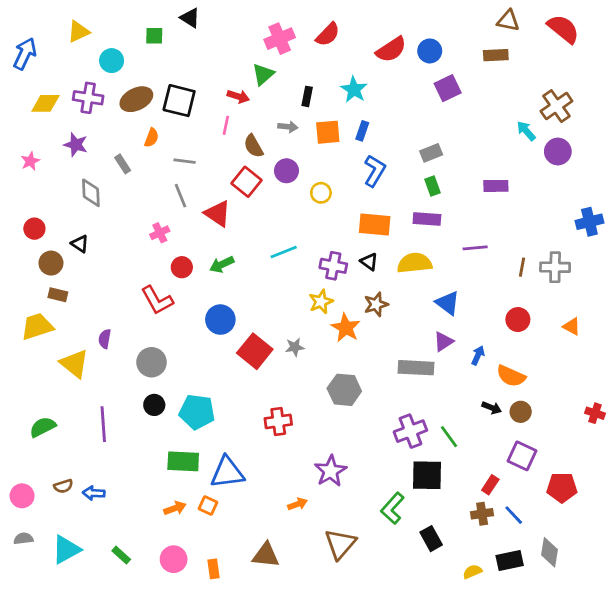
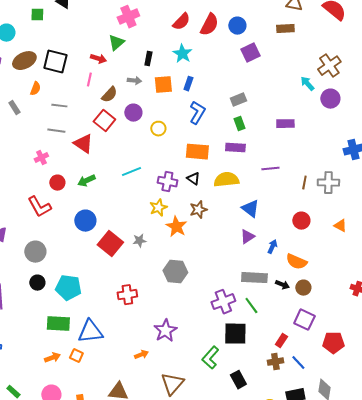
red semicircle: (328, 34) -> (181, 22), moved
red semicircle: (391, 50) -> (209, 25), turned -30
brown semicircle: (253, 146) -> (109, 95), turned -108
gray line: (180, 196) -> (56, 131), turned -60
gray rectangle: (416, 368) -> (254, 278), moved

